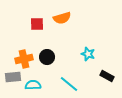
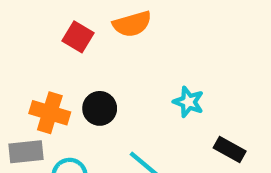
red square: (37, 24) -> (78, 37), turned 32
orange cross: (24, 59) -> (50, 113), turned 30

